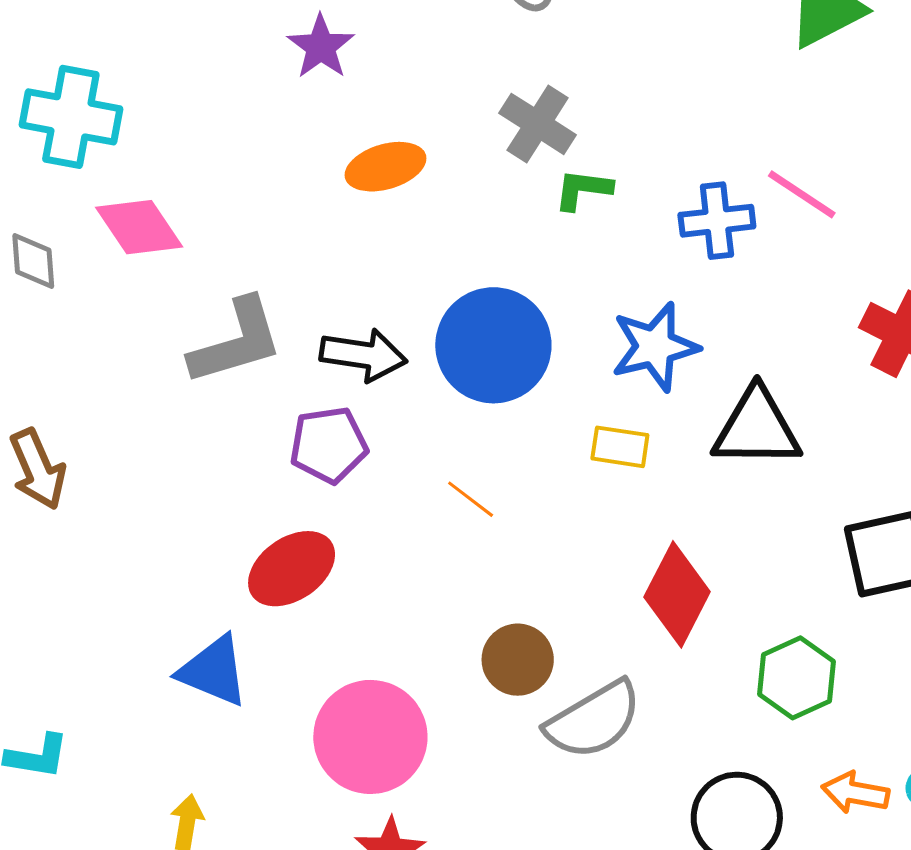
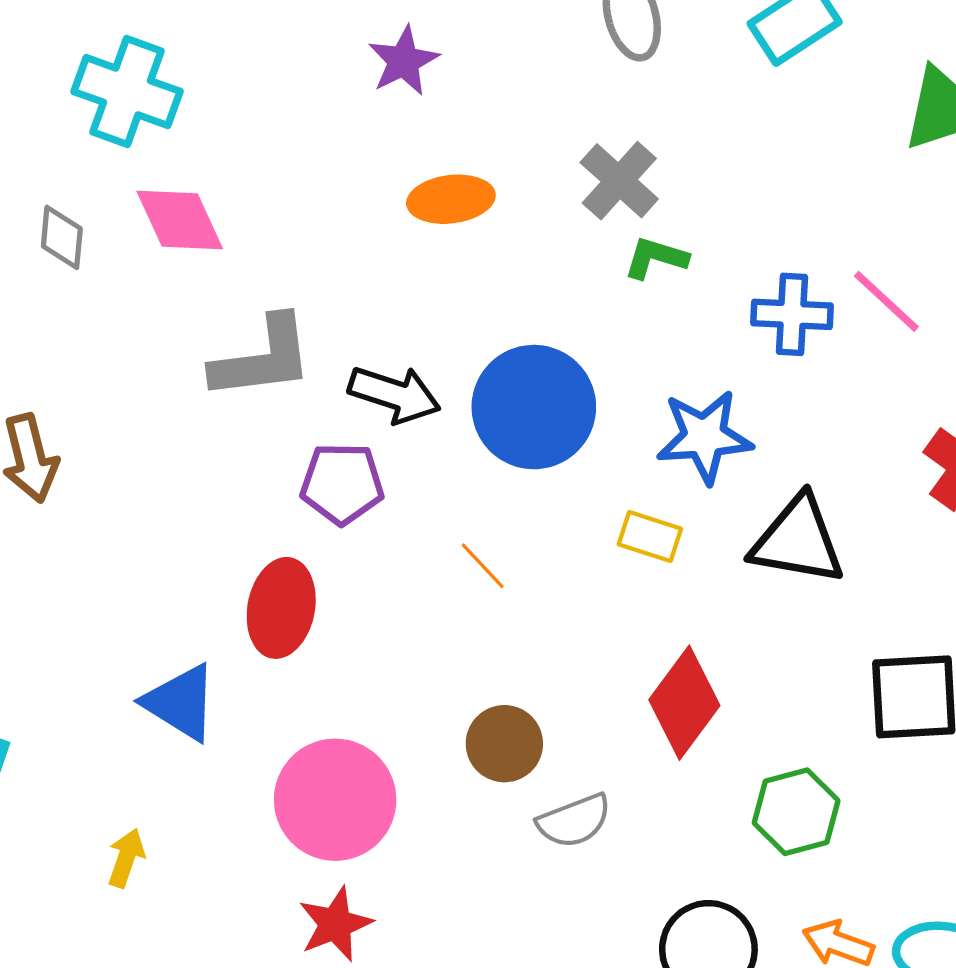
red ellipse: (292, 569) -> (281, 608), turned -54
gray semicircle: (594, 720) -> (574, 821), size x0.7

